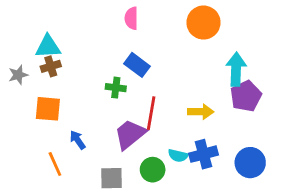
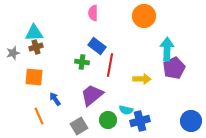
red line: (151, 113) -> (110, 65), moved
blue cross: (203, 154) -> (140, 121), moved
blue circle: (250, 163) -> (191, 121), moved
gray square: (112, 178) -> (79, 126), turned -30

